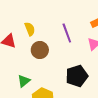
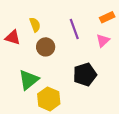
green triangle: (24, 81) -> (29, 80), size x1.5

